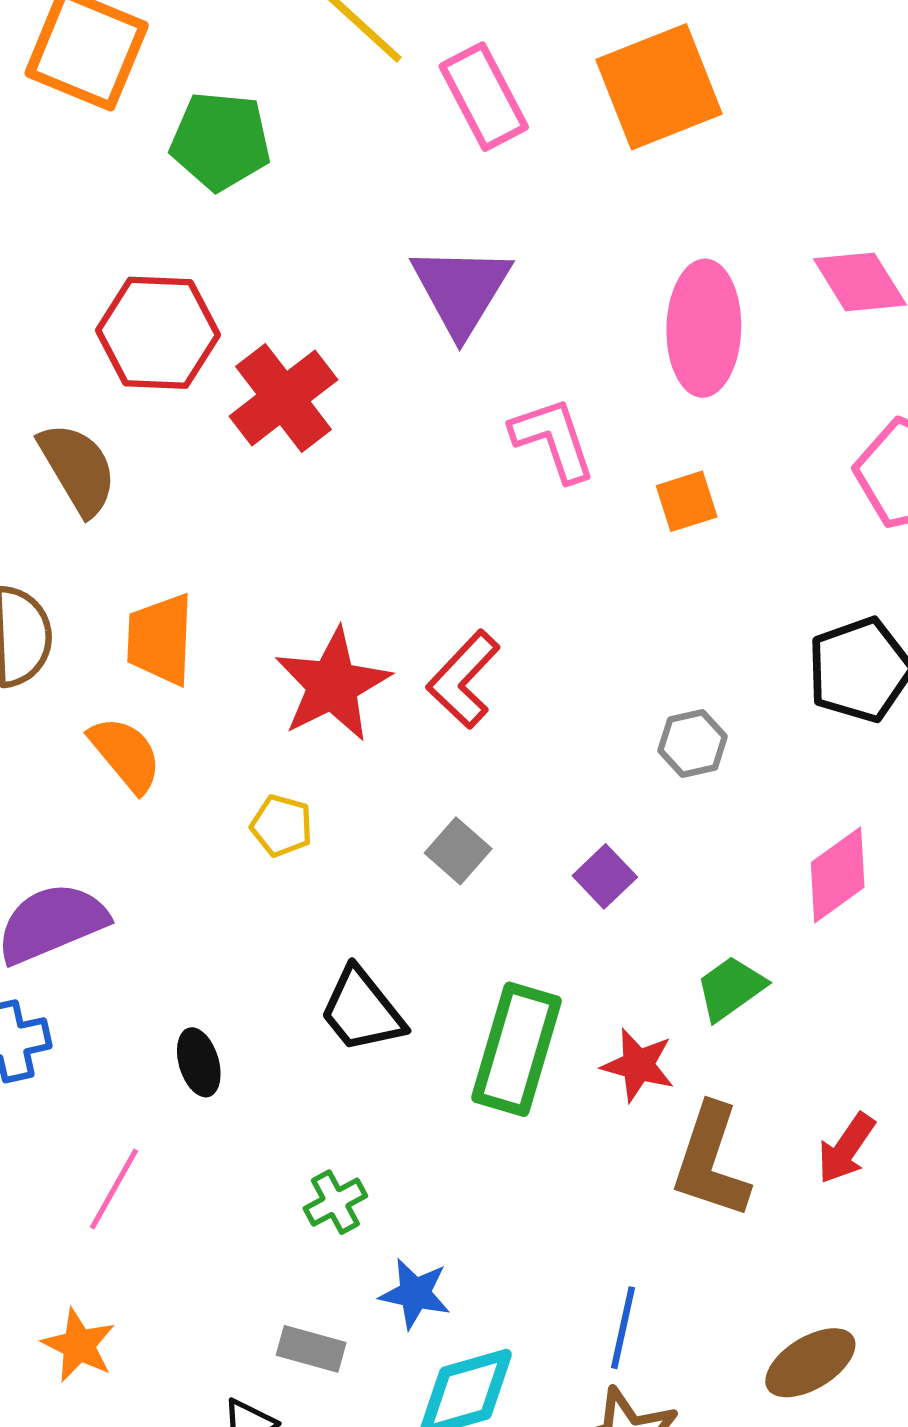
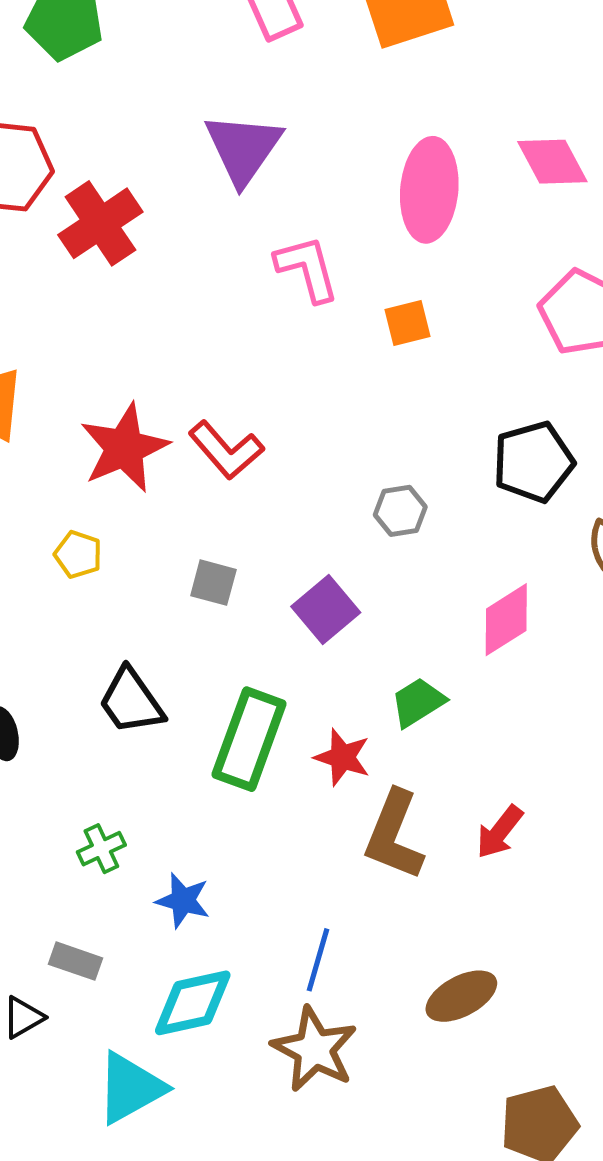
red L-shape: (464, 679) -> (226, 450), turned -88
gray square: (458, 851) -> (213, 583), turned -30
purple square: (605, 876) -> (326, 609), size x1.4
blue star: (415, 1294) -> (183, 900), moved

